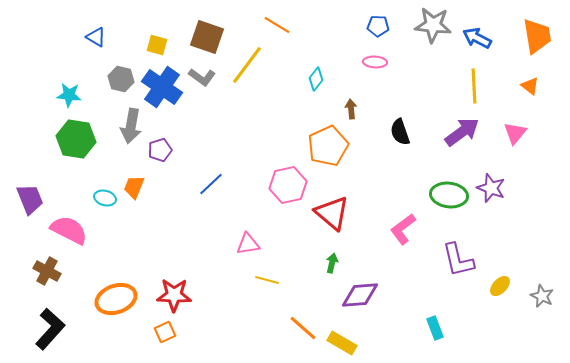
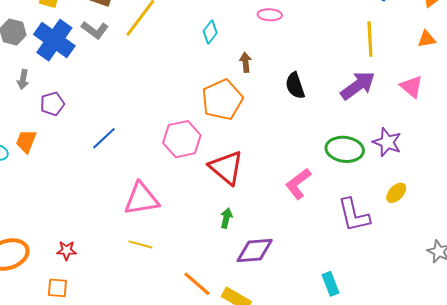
orange triangle: (530, 86) -> (427, 39), turned -48
gray arrow: (131, 126) -> (23, 80), size x0.6
pink triangle: (515, 133) -> (411, 87), turned -30
pink triangle: (248, 244) -> (141, 199), size x1.5
yellow line: (267, 280) -> (140, 244), moved
yellow ellipse: (500, 286) -> (396, 193), moved
red star: (174, 295) -> (67, 250), size x0.6
orange square: (165, 332) -> (57, 288), turned 30

